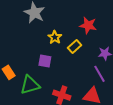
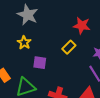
yellow star: (55, 37) -> (24, 43), moved

